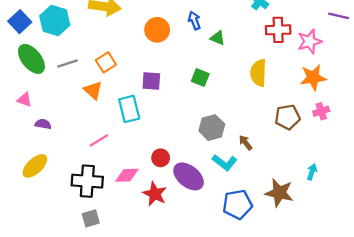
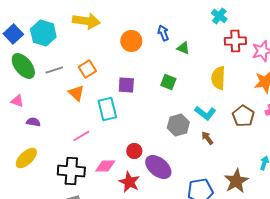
brown pentagon: (287, 117) -> (243, 116), turned -30
cyan L-shape: (225, 162) -> (205, 113), moved
brown star: (279, 193) -> (236, 181), turned 30

